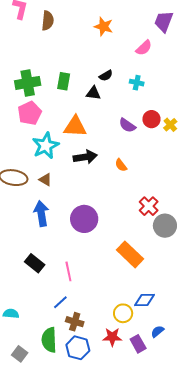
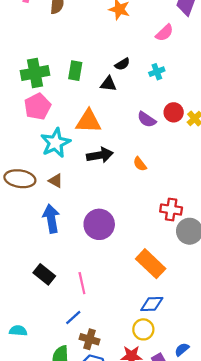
cyan cross: (137, 83) -> (157, 72), turned -32
red cross: (149, 206) -> (171, 209), turned -36
blue diamond: (144, 300) -> (152, 304), moved

